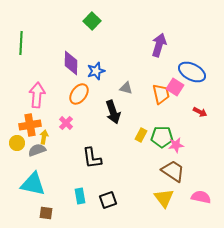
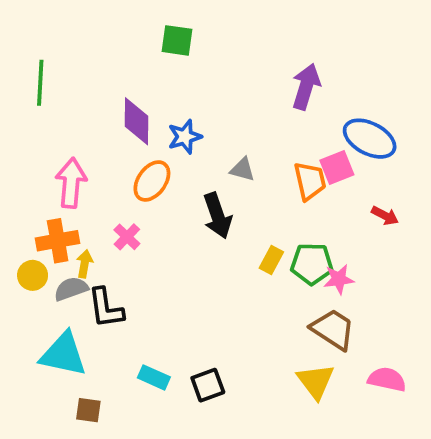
green square: (92, 21) -> (177, 40), turned -36
pink square: (175, 87) -> (337, 167), turned 36
black L-shape: (92, 158) -> (106, 308), moved
cyan rectangle: (80, 196) -> (154, 377), turned -56

